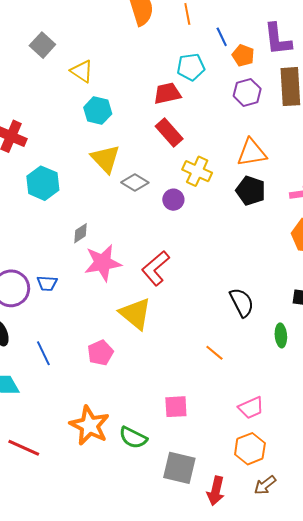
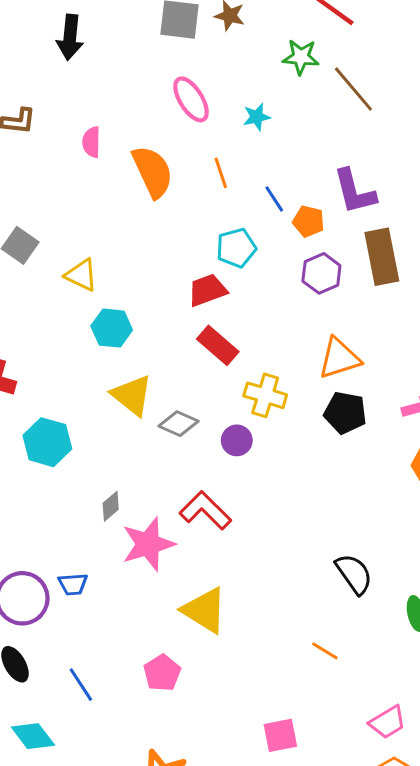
red L-shape: (156, 268) -> (205, 510), moved, turned 93

